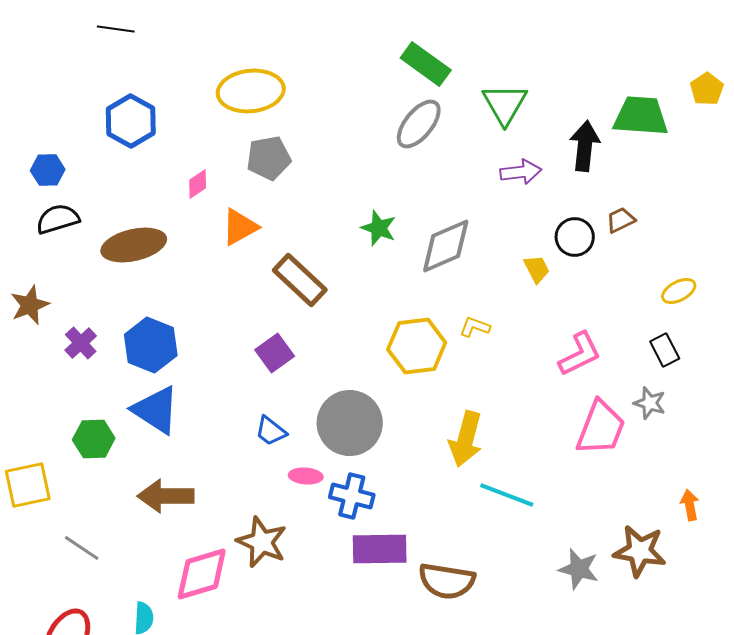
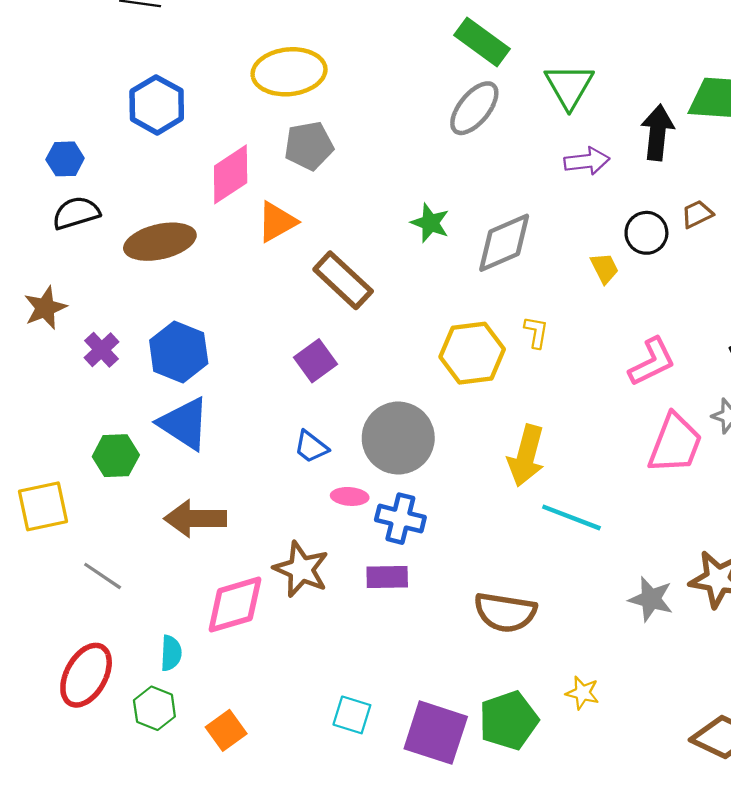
pink diamond: (198, 184) -> (231, 174), size x1.8
yellow L-shape: (475, 327) -> (536, 332), turned 80
purple rectangle: (380, 549) -> (387, 577), moved, size x0.7

